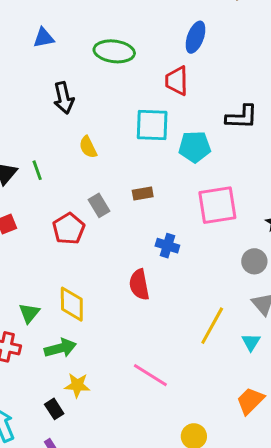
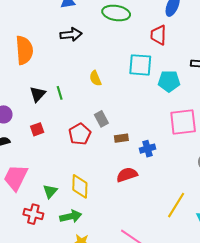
black arrow: (64, 98) -> (71, 35), moved, turned -85
brown rectangle: (143, 194) -> (121, 138), moved
blue cross: (167, 246) -> (147, 149), turned -35
red semicircle: (139, 285) -> (127, 175), turned 80

